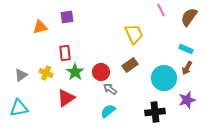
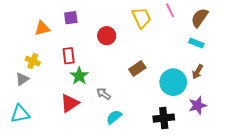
yellow trapezoid: (134, 34) -> (142, 18), moved
cyan rectangle: (186, 49) -> (196, 43), moved
red circle: (101, 72) -> (107, 36), moved
yellow cross: (46, 73) -> (33, 61), moved
gray arrow: (110, 89) -> (103, 94), moved

